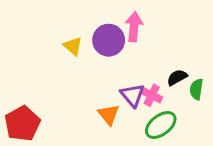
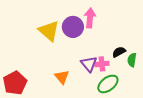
yellow triangle: (73, 46) -> (49, 31), size x1.6
pink cross: (152, 95) -> (102, 64), turned -32
orange triangle: (109, 115) -> (62, 77), moved

